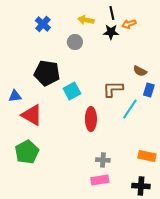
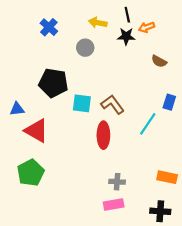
brown semicircle: (140, 71) -> (159, 61), moved
brown L-shape: (113, 89) -> (112, 104), moved, turned 55
cyan square: (72, 91) -> (82, 103), turned 36

